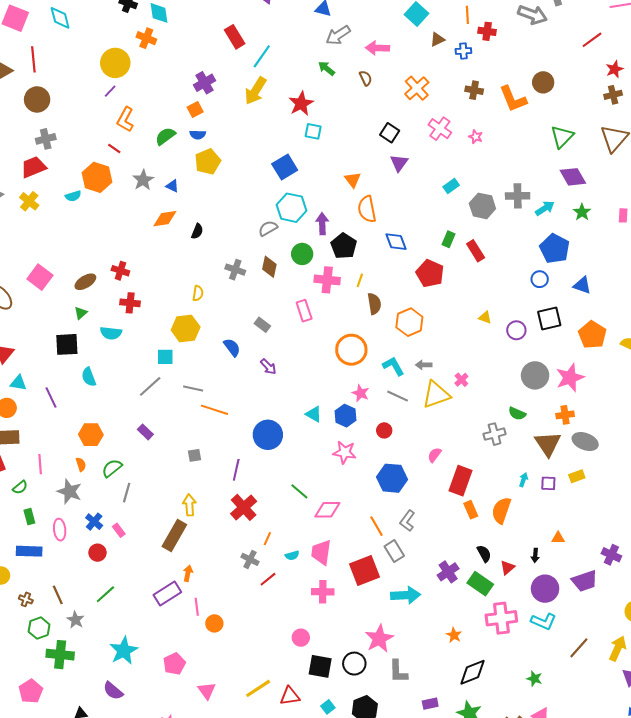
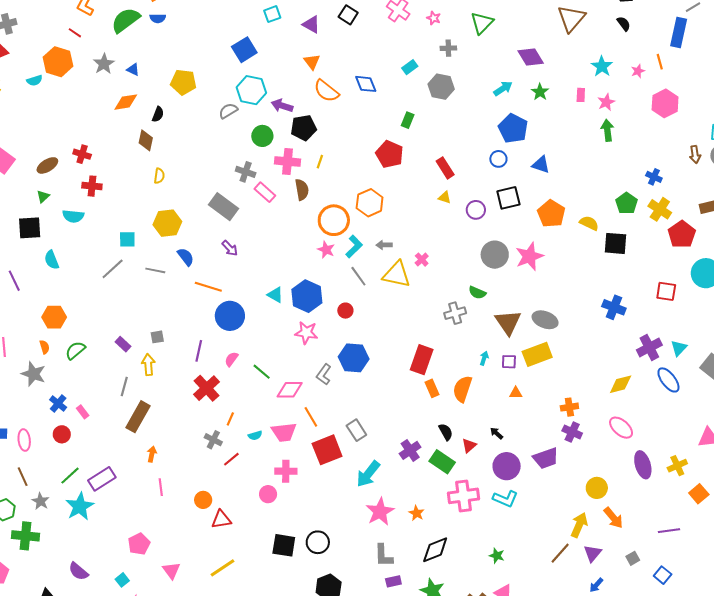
cyan square: (313, 131) -> (272, 14), turned -30
green semicircle: (165, 136) -> (126, 20), size x1.4
green triangle: (562, 137) -> (482, 23), moved
yellow pentagon: (208, 162) -> (183, 82), moved, turned 30
purple triangle: (399, 163) -> (311, 24), moved, turned -36
gray cross: (518, 196) -> (448, 48), moved, size x0.7
orange semicircle: (367, 209) -> (326, 91), turned -40
purple arrow: (322, 224) -> (282, 106), turned -70
blue diamond: (396, 242) -> (366, 84), moved
black pentagon: (344, 246) -> (304, 128), turned 30
red rectangle: (476, 251) -> (445, 168), moved
brown diamond: (269, 267) -> (146, 140), moved
gray cross: (235, 270) -> (246, 172), moved
brown semicircle: (374, 304) -> (302, 190), moved
pink rectangle: (304, 311) -> (265, 192), turned -30
gray rectangle: (262, 325) -> (224, 207), size x1.8
yellow hexagon: (186, 329) -> (167, 223), moved
blue semicircle: (232, 347) -> (186, 257), moved
orange circle: (351, 350) -> (334, 220), moved
cyan L-shape: (393, 366) -> (354, 247), turned 75
pink star: (361, 393) -> (326, 250), moved
yellow triangle: (436, 395) -> (397, 274), turned 32
gray line: (398, 396) -> (358, 276), turned 30
orange line: (214, 410) -> (208, 287), moved
orange cross: (565, 415) -> (569, 407), moved
blue hexagon: (345, 416) -> (307, 296), size x1.4
purple rectangle: (145, 432) -> (123, 344), moved
pink semicircle: (434, 455) -> (231, 359), moved
yellow rectangle: (577, 476) -> (537, 354), size x1.8
gray line: (127, 493) -> (124, 386), moved
yellow arrow: (189, 505) -> (148, 365), moved
gray L-shape: (407, 521) -> (324, 374), moved
orange line: (376, 526) -> (311, 417), moved
pink ellipse: (60, 530) -> (24, 440), moved
orange triangle: (558, 538) -> (516, 393), moved
pink trapezoid: (321, 552) -> (284, 432), turned -104
black arrow: (535, 555) -> (496, 433), turned 128
purple rectangle: (167, 594) -> (102, 479), moved
cyan arrow: (406, 595) -> (368, 474), turned 132
orange circle: (214, 623) -> (203, 500), moved
pink circle: (301, 638) -> (268, 494), moved
pink star: (379, 639) -> (380, 512), moved
brown line: (579, 648) -> (560, 553), moved
cyan star: (124, 651) -> (80, 506), moved
gray L-shape: (398, 672) -> (384, 556), moved
red triangle: (290, 696) -> (221, 519), moved
cyan square: (328, 707) -> (122, 580), moved

